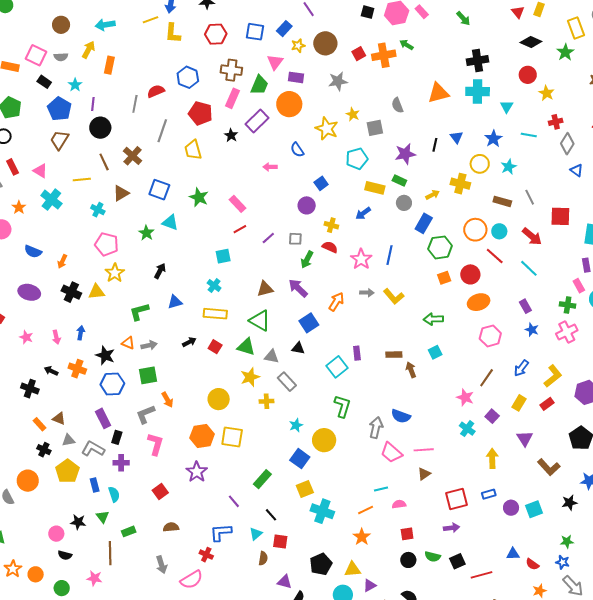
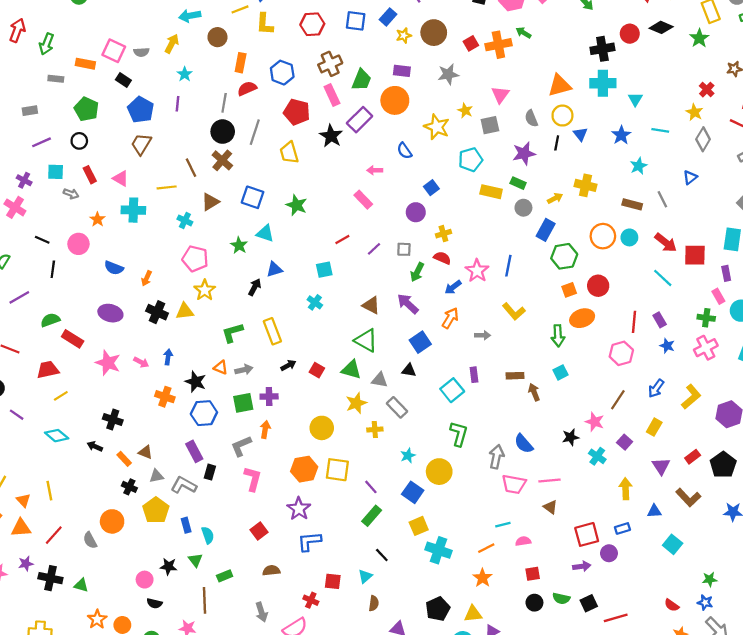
brown circle: (61, 25) -> (217, 37), moved
pink triangle: (275, 62) -> (500, 95), moved
orange rectangle: (109, 65) -> (241, 63), moved
brown cross: (231, 70) -> (330, 64), turned -30
red circle: (528, 75) -> (630, 34), moved
cyan star: (75, 85) -> (185, 74), moved
yellow star: (547, 93) -> (694, 112), moved
pink rectangle: (233, 98) -> (332, 95), turned -48
gray semicircle: (397, 105) -> (531, 118), moved
red cross: (556, 122) -> (707, 90), moved, turned -32
black circle: (100, 128) -> (223, 132), moved
black star: (231, 135) -> (331, 136), size x1.5
yellow circle: (480, 164) -> (562, 116), moved
blue triangle: (577, 170) -> (690, 177), moved, turned 48
cyan cross: (51, 200) -> (133, 210), turned -35
pink rectangle: (238, 204) -> (363, 200), moved
blue arrow: (363, 213) -> (453, 287), moved
red square: (560, 216) -> (695, 255), moved
yellow cross: (331, 225) -> (443, 234), turned -32
red line: (495, 256) -> (634, 322), moved, turned 54
brown triangle: (265, 289) -> (371, 305), turned 42
gray arrow: (367, 293) -> (483, 335), moved
blue triangle: (175, 302) -> (274, 269), moved
orange ellipse: (479, 302) -> (582, 318), moved
yellow rectangle: (215, 314) -> (272, 331), moved, turned 65
green arrow: (433, 319) -> (558, 336), turned -90
pink star: (26, 337) -> (108, 363), size x1.6
pink arrow: (56, 337) -> (141, 362), turned -48
black arrow: (51, 371) -> (95, 446), moved
orange arrow: (167, 400) -> (265, 429), turned -140
red rectangle: (547, 404) -> (693, 457), moved
blue semicircle: (401, 416) -> (524, 444), turned 30
pink trapezoid: (391, 453) -> (514, 484), turned -30
purple cross: (121, 463) -> (269, 396), moved
brown triangle: (424, 474) -> (550, 507), turned -48
purple line: (234, 501) -> (371, 487), moved
black star: (569, 503) -> (571, 437), moved
purple circle: (511, 508) -> (609, 553), moved
cyan square: (534, 509) -> (673, 544), turned -30
blue L-shape: (221, 532) -> (309, 541), moved
red square: (280, 541) -> (333, 581), moved
blue triangle: (513, 554) -> (654, 511), moved

